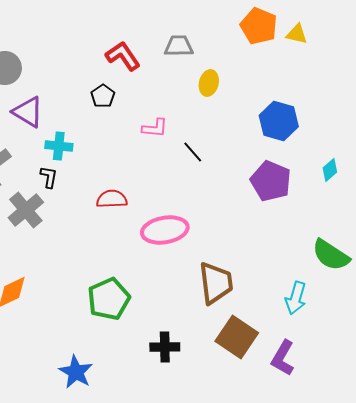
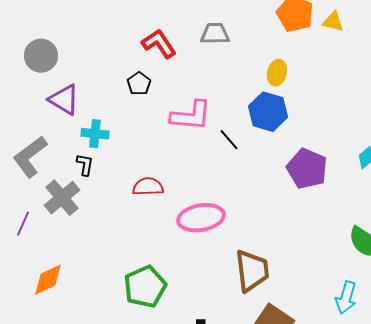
yellow ellipse: (209, 83) -> (277, 73), moved
blue hexagon: (279, 121) -> (268, 112), moved
pink L-shape: (155, 128) -> (191, 116), size x1.6
cyan arrow: (296, 298) -> (346, 298), moved

